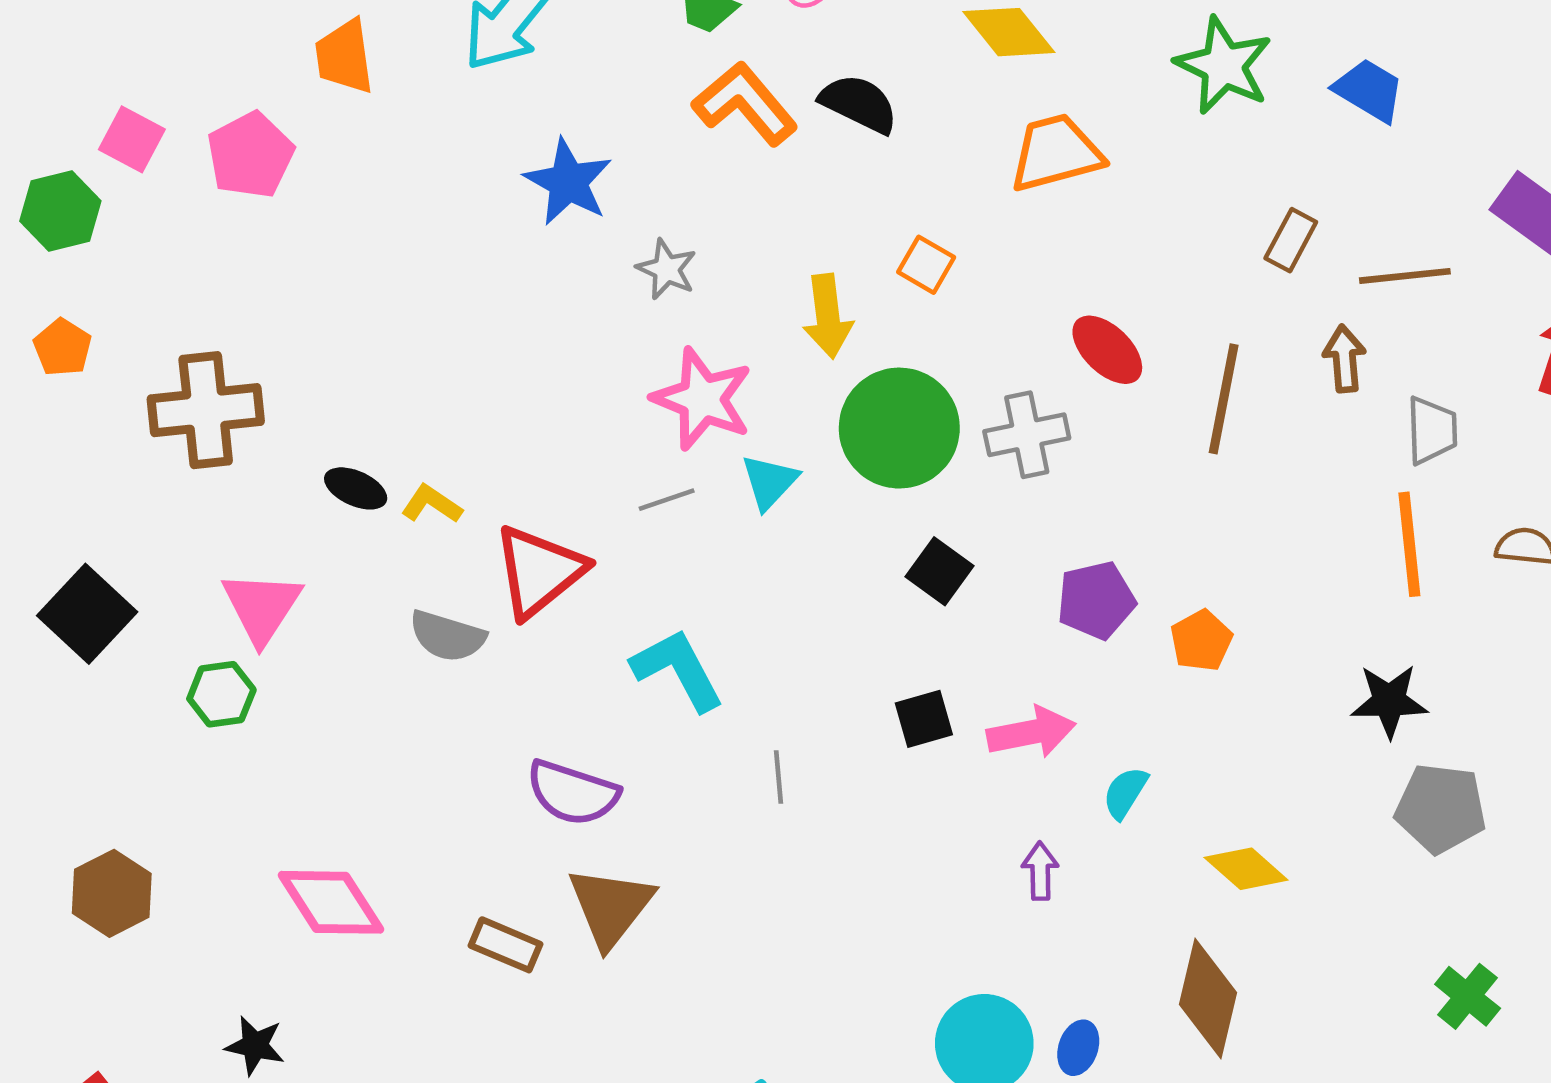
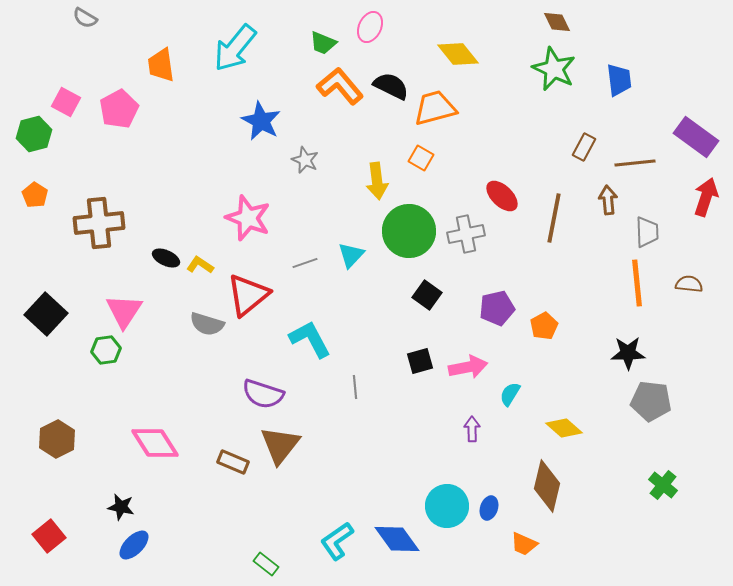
blue trapezoid: (1369, 90) -> (619, 80), turned 52
orange trapezoid: (1056, 153) -> (435, 108), moved
pink star: (702, 399) -> (248, 218), moved

